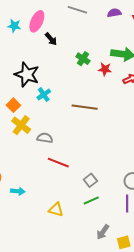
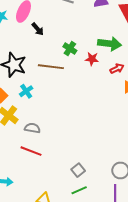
cyan cross: (44, 95) -> (26, 91), moved
brown line: (85, 107) -> (51, 67), moved
red line: (58, 163) -> (31, 151), moved

